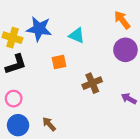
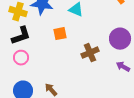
purple circle: (125, 50) -> (120, 39), moved
pink circle: (14, 99) -> (21, 58), moved

